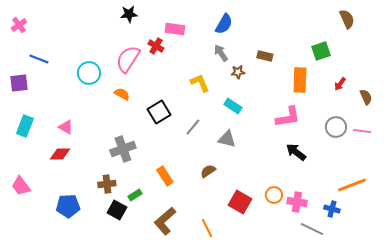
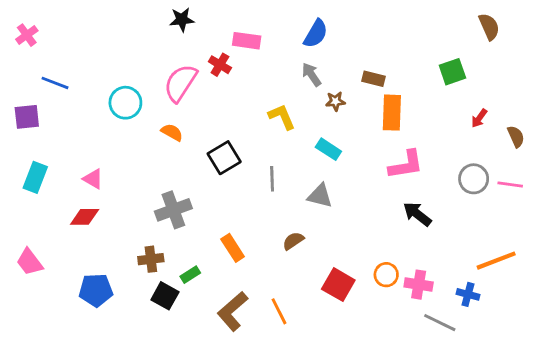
orange rectangle: (300, 80) -> (392, 113), moved
gray line: (193, 127) -> (272, 179), turned -42
orange line: (207, 228) -> (279, 311), moved

